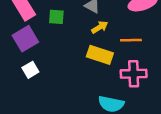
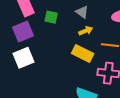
white square: (30, 70) -> (24, 58), size x1.5

